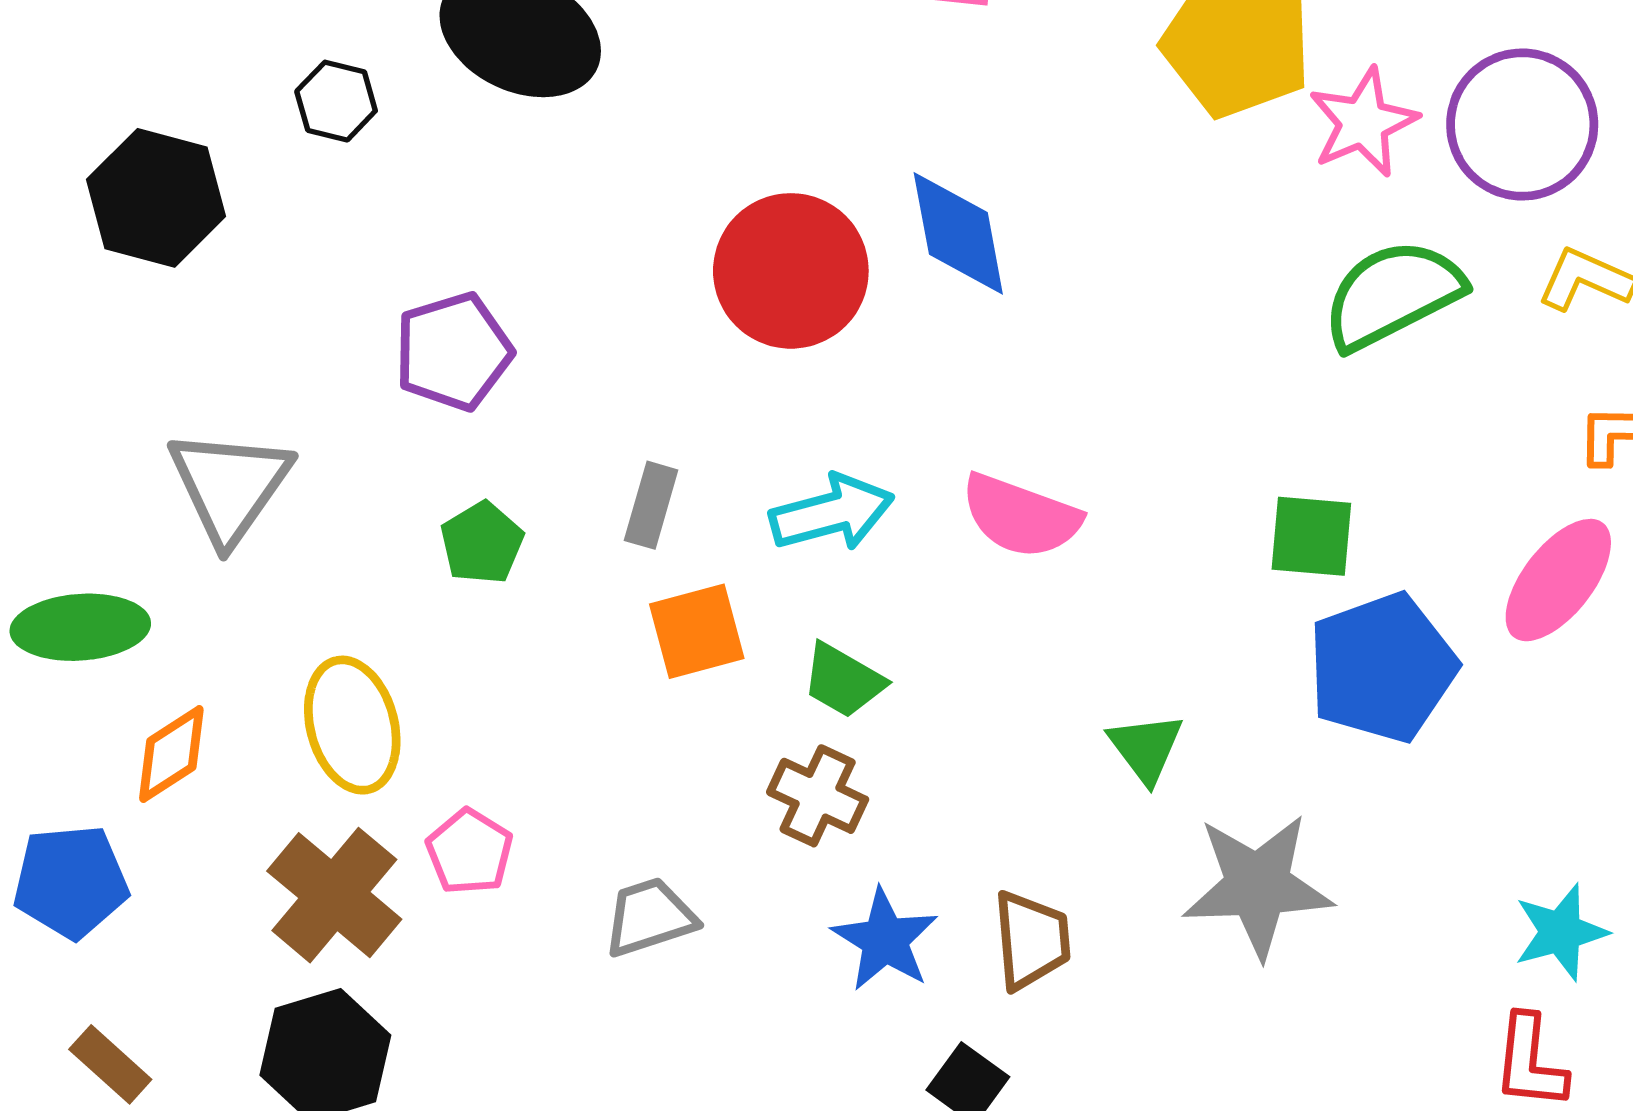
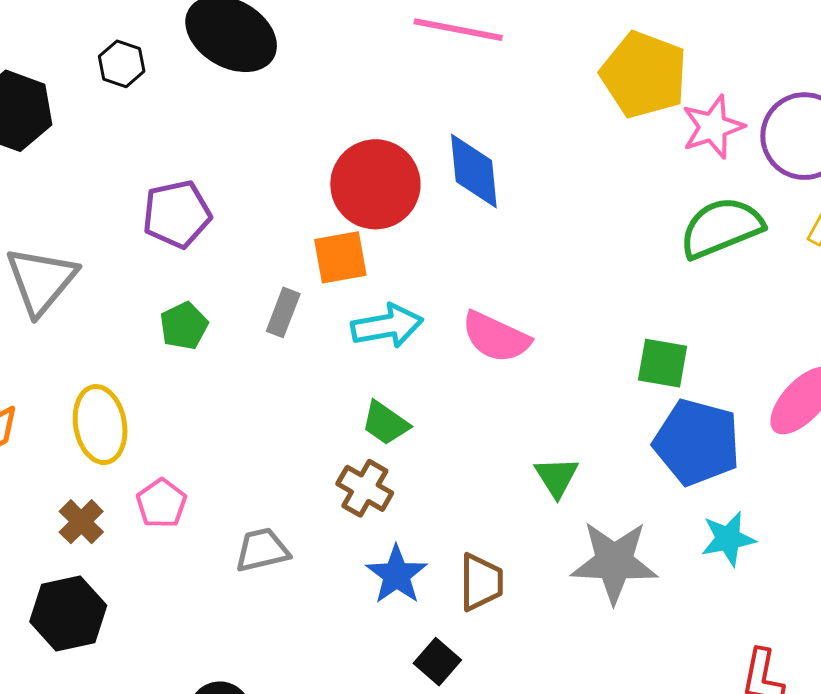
orange square: (697, 631) -> (340, 257), moved
blue pentagon: (1382, 668) -> (697, 442), turned 30
brown cross: (334, 895) -> (81, 522), size x0.6
cyan star: (1561, 932) -> (728, 539), moved

